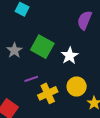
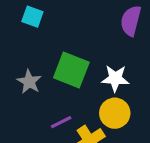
white star: (70, 56) -> (115, 78), turned -30
yellow circle: (77, 87) -> (115, 113), moved

